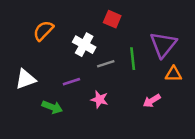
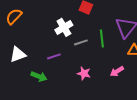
orange semicircle: (43, 31) -> (14, 16), moved
white cross: (84, 45) -> (64, 27), turned 30
pink star: (99, 99) -> (84, 73), moved

